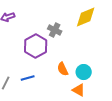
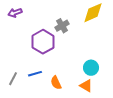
gray cross: (55, 30) -> (62, 26), turned 32
orange semicircle: (63, 69) -> (56, 83), moved

